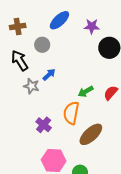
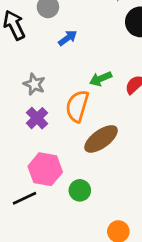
blue arrow: (49, 75) -> (68, 38), moved
gray star: (31, 86) -> (34, 84), moved

